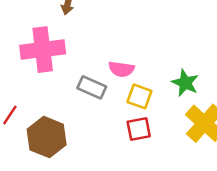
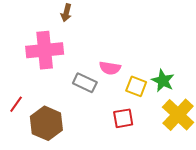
yellow square: (139, 96) -> (136, 86), moved

